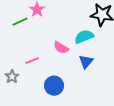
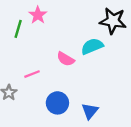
green line: (20, 22) -> (18, 29), turned -49
blue triangle: (86, 62) -> (90, 111), moved

